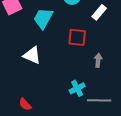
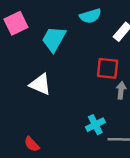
red square: (77, 37) -> (108, 68), moved

